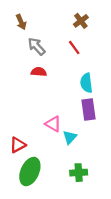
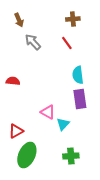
brown cross: (81, 21) -> (73, 19), turned 32
red semicircle: (39, 72) -> (13, 81), moved

